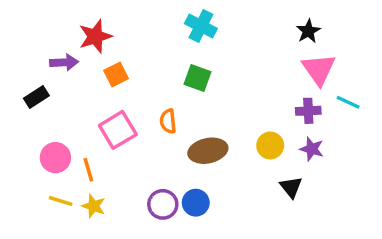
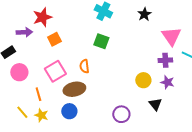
black star: (308, 31) -> (144, 14), moved
brown ellipse: (208, 151) -> (74, 89), moved
pink circle: (55, 158) -> (19, 72), moved
yellow line: (61, 201) -> (22, 112), turned 32
blue circle: (196, 203) -> (69, 111), moved
purple circle: (163, 204) -> (121, 114), moved

